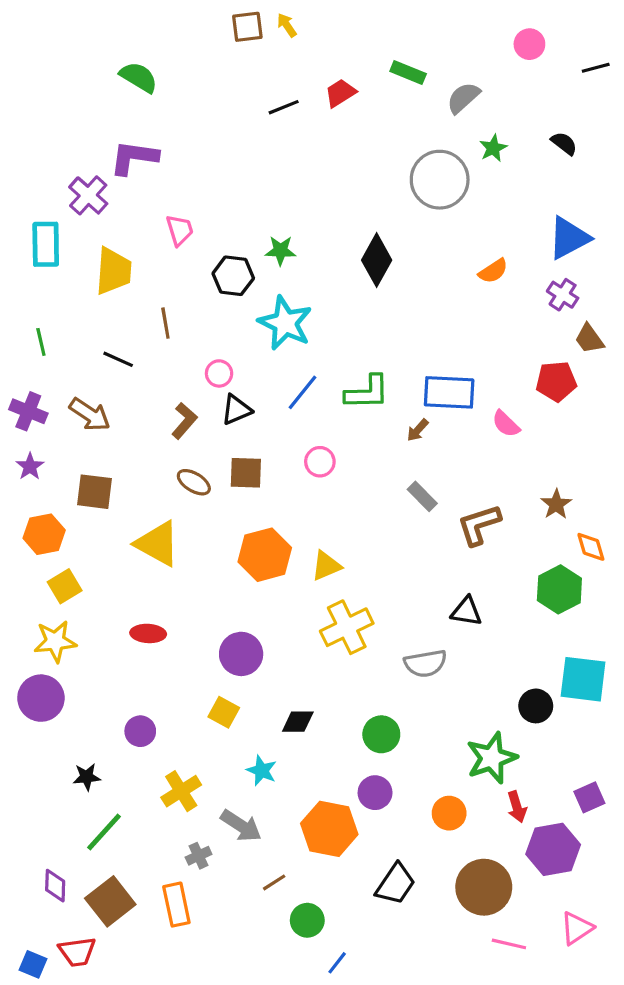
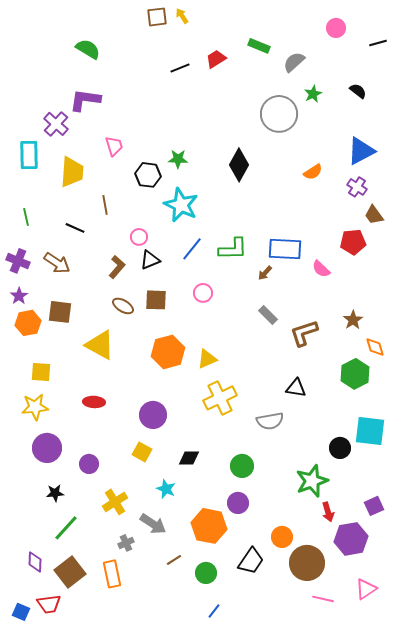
orange hexagon: (44, 534) -> (28, 323), moved
yellow square: (65, 586) -> (41, 372), turned 35
purple circle: (41, 698) -> (47, 448), moved
orange circle: (449, 813) -> (282, 537), moved
green circle: (307, 920) -> (206, 573), moved

